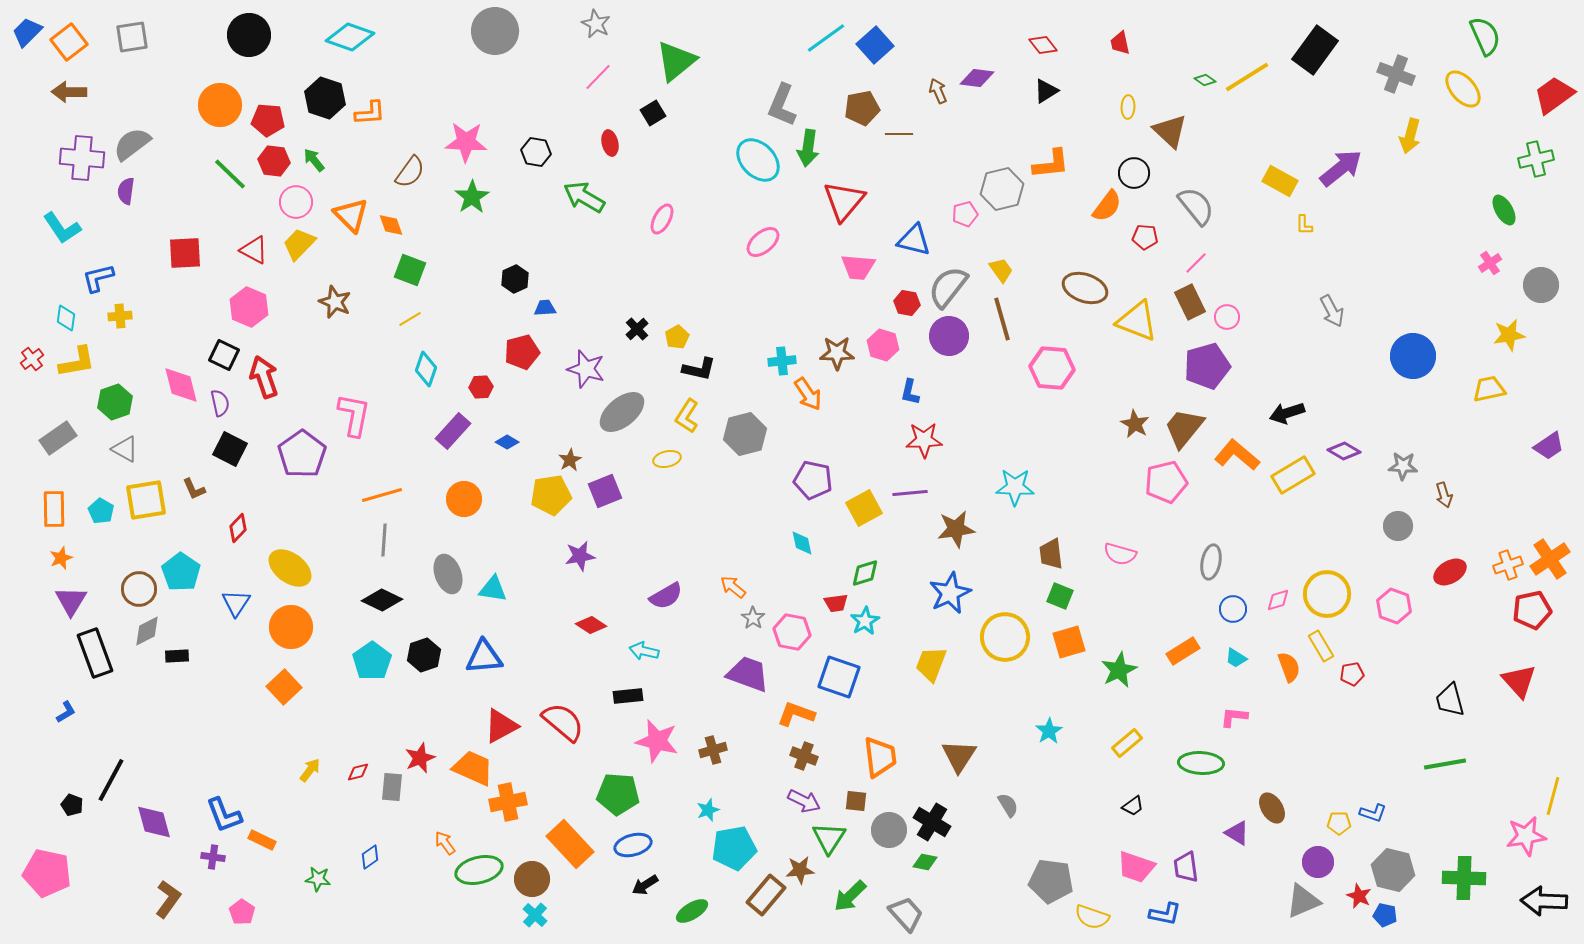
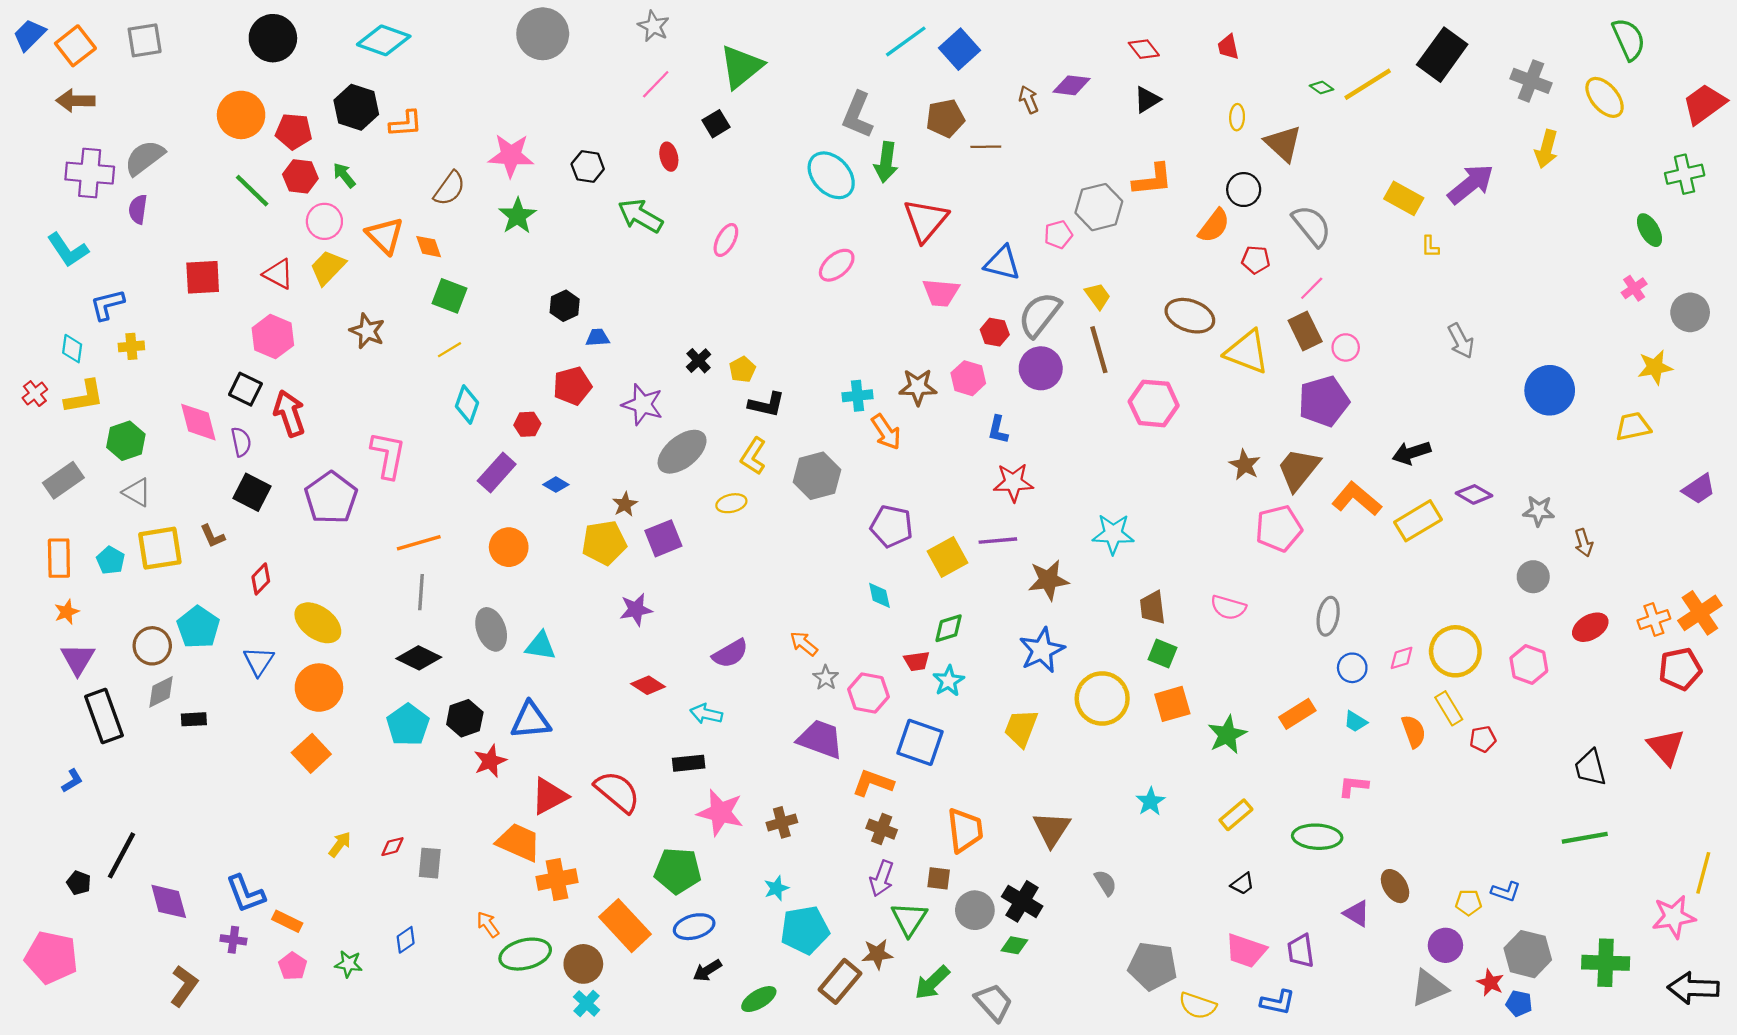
red star: (420, 758) -> (490, 761), moved
purple arrow: (804, 801) -> (882, 878), turned 84
pink pentagon: (242, 912) -> (293, 966), moved

